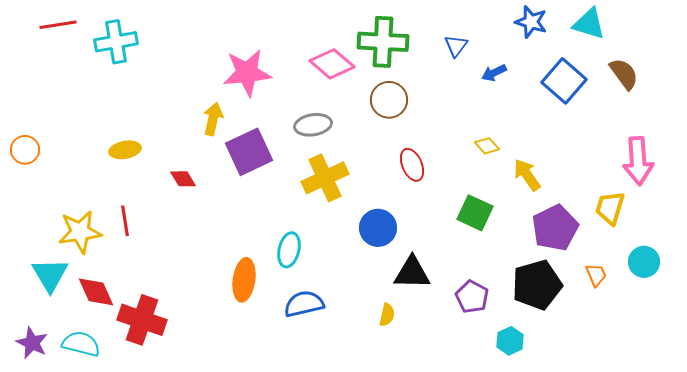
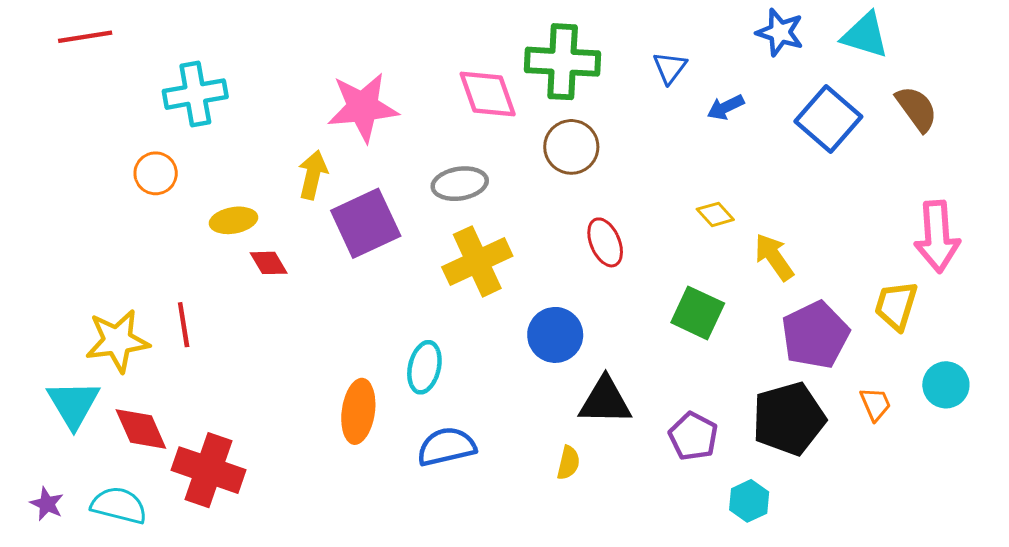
cyan cross: (116, 42) -> (195, 94), moved
pink diamond: (332, 64) -> (488, 94), turned 30
orange circle: (25, 150) -> (156, 173), moved
yellow ellipse: (125, 150) -> (233, 220), moved
purple star: (32, 343) -> (47, 504), size x0.7

